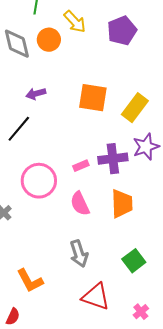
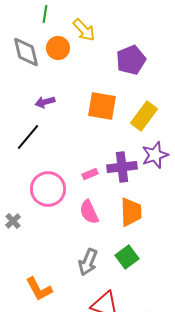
purple pentagon: (122, 31) -> (131, 60), moved
gray arrow: (79, 254) -> (88, 262), turned 40
green square: (134, 261) -> (127, 257), moved

